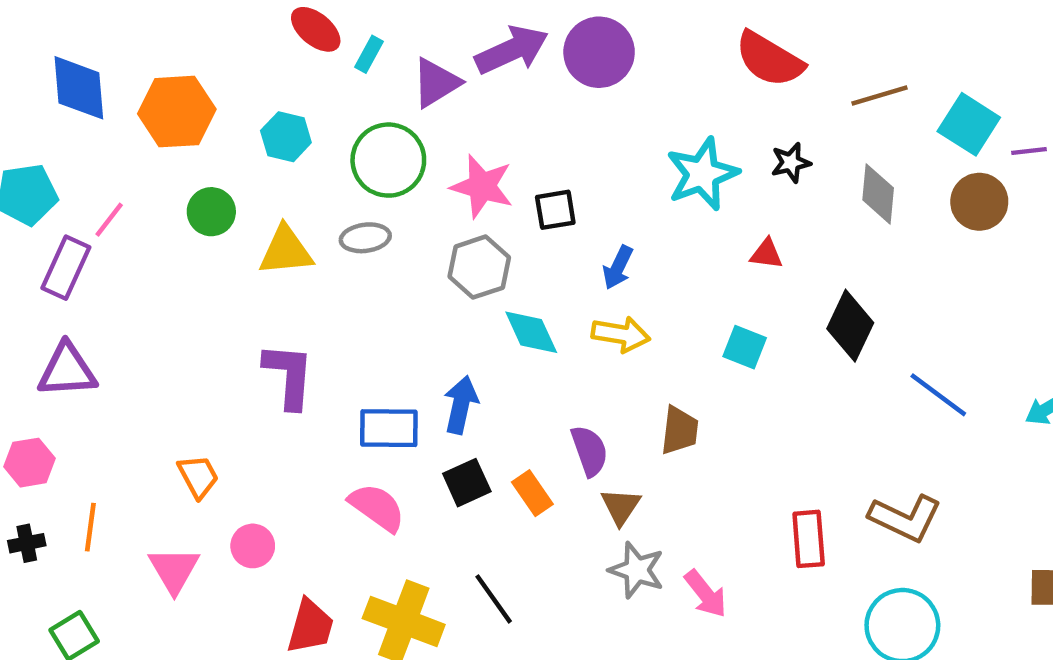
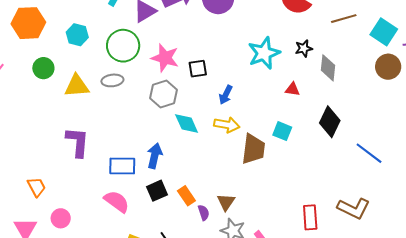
gray diamond: (878, 194) -> (328, 68), moved
brown trapezoid: (680, 430) -> (253, 149), moved, size x1.4
purple semicircle: (589, 451) -> (204, 213), moved, size x0.7

